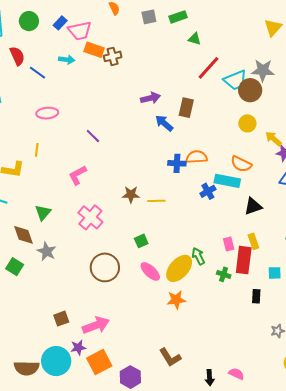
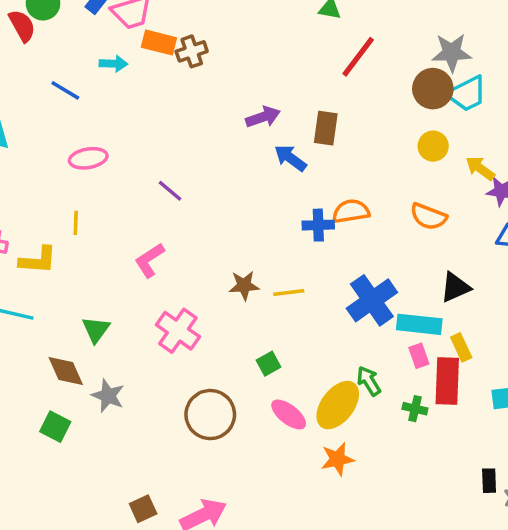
red semicircle: (17, 56) -> (22, 26), moved
cyan trapezoid: (235, 80) -> (467, 94), moved
cyan rectangle: (227, 181) -> (419, 324), moved
blue cross: (208, 191) -> (372, 300), moved, size x1.8
black rectangle: (256, 296) -> (489, 481), moved

